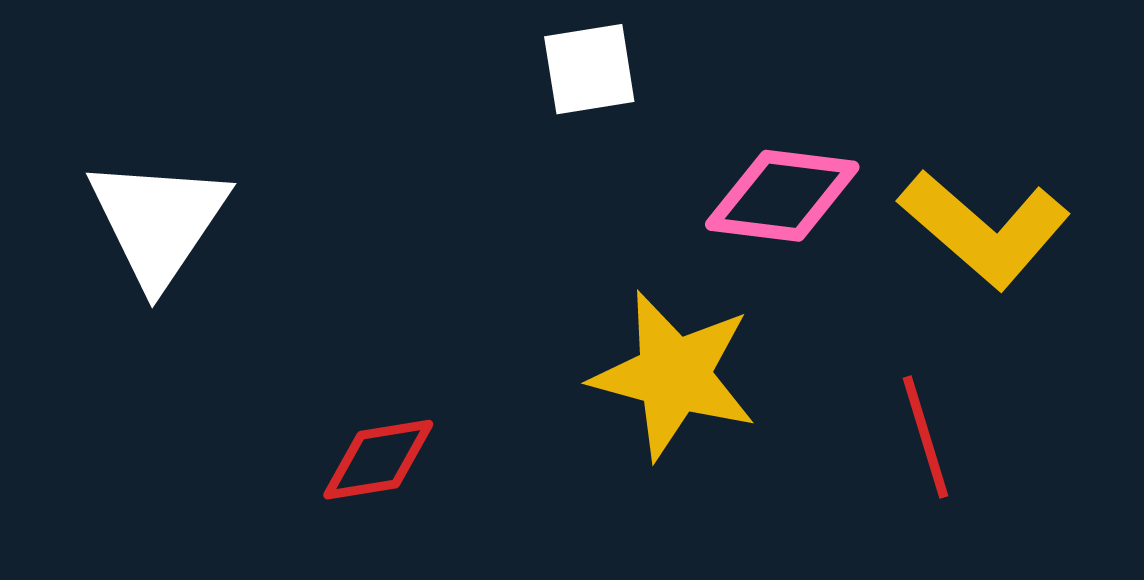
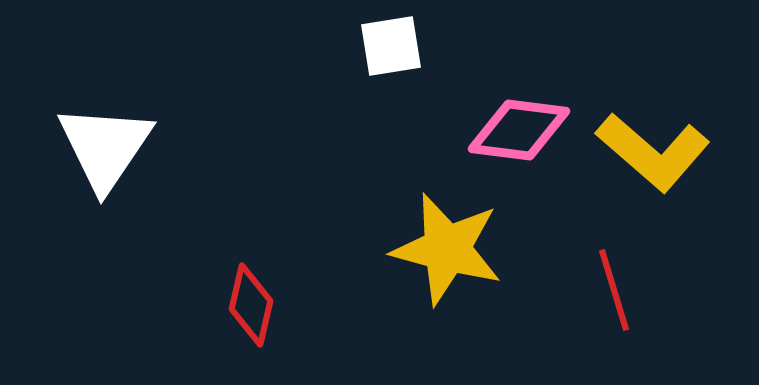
red diamond: (378, 460) -> (251, 305), turned -68

